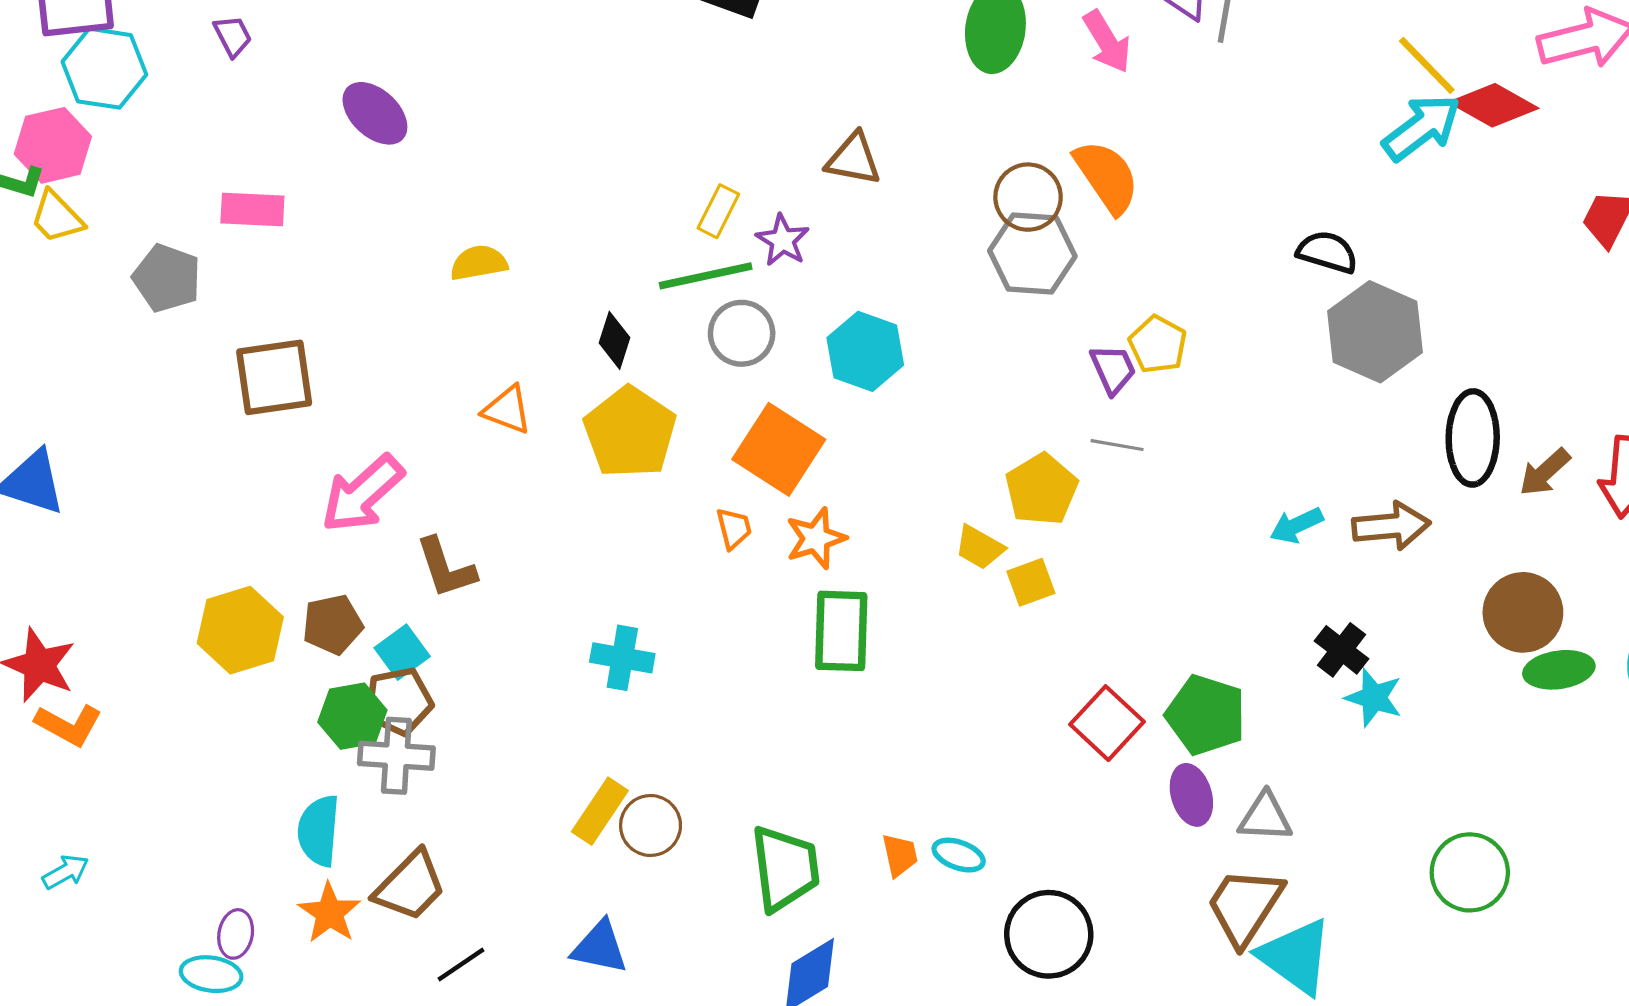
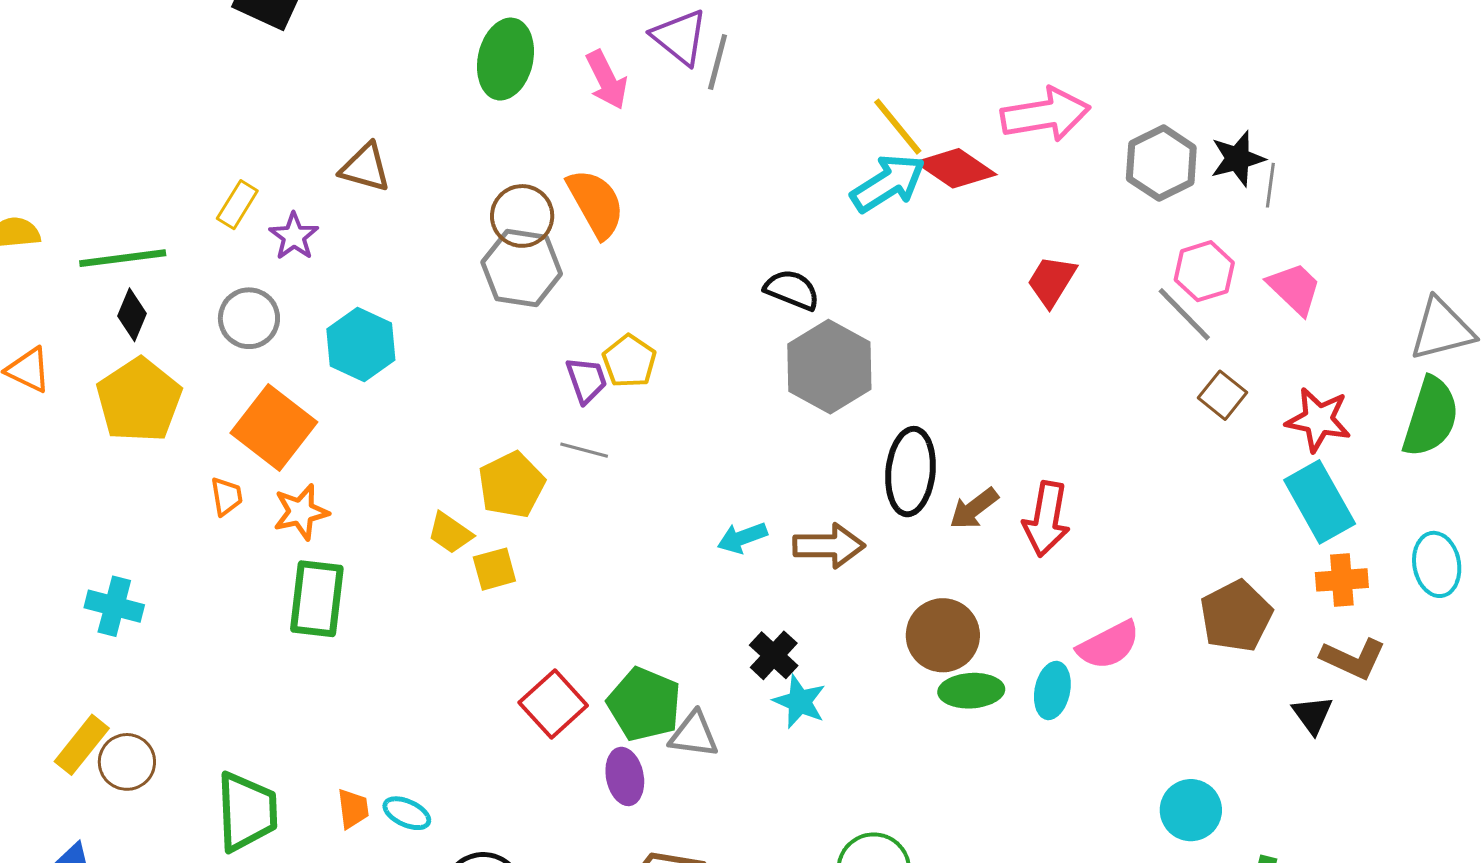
green line: (706, 276) -> (123, 258), moved
gray triangle: (1265, 817) -> (694, 735), moved

